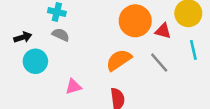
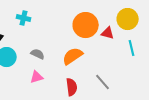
gray semicircle: (61, 35) -> (38, 54), moved
gray line: (159, 63) -> (103, 82), moved

